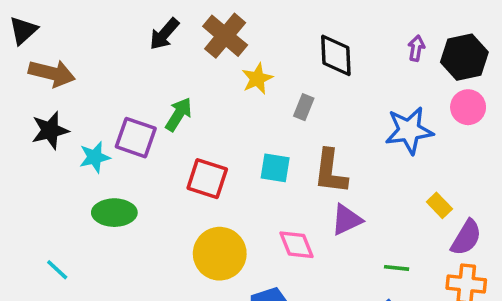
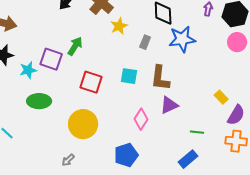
blue star: (409, 130) -> (182, 39), moved
pink diamond: (297, 245) -> (141, 119), turned 55
yellow circle: (220, 254) -> (83, 124), moved

